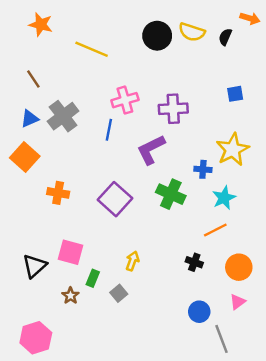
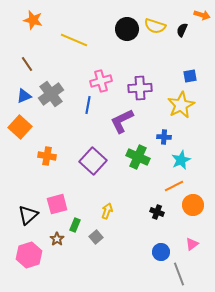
yellow star: (233, 150) -> (181, 105), moved
pink square: (70, 252) -> (57, 204), turned -30
orange circle: (239, 267) -> (193, 205), moved
pink hexagon: (36, 338) -> (29, 255), moved

